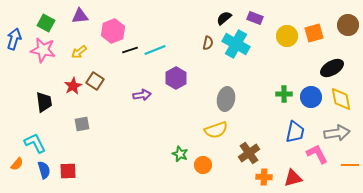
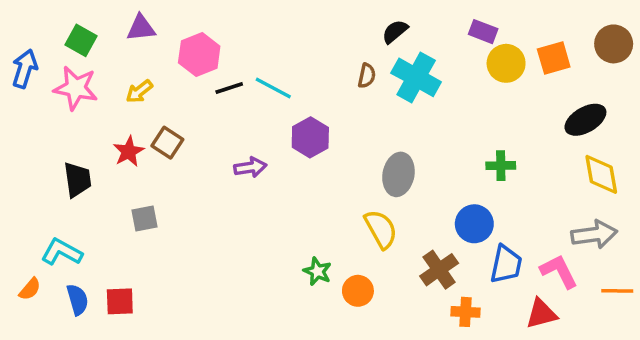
purple rectangle: (255, 18) -> (483, 32), moved
cyan line: (155, 50) -> (273, 88), turned 50
blue circle: (311, 97) -> (474, 224), moved
yellow semicircle: (216, 130) -> (381, 229), turned -100
blue trapezoid: (295, 132) -> (506, 264), moved
cyan L-shape: (35, 143) -> (62, 252), turned -35
red triangle: (293, 178) -> (541, 314), moved

